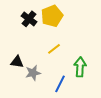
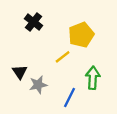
yellow pentagon: (52, 16) -> (81, 35), moved
black triangle: (17, 62) -> (20, 72), turned 48

